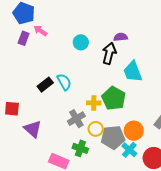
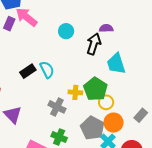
pink arrow: (40, 31) -> (26, 17), size x1.6
gray cross: (76, 119) -> (57, 107), turned -36
yellow circle: (96, 129) -> (106, 102), moved
gray pentagon: (113, 137) -> (92, 128), turned 30

